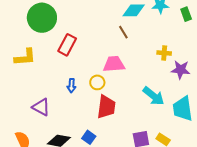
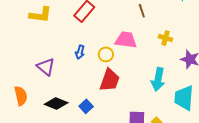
yellow cross: (164, 53) -> (165, 38), moved
cyan arrow: (154, 96) -> (158, 79), turned 50

